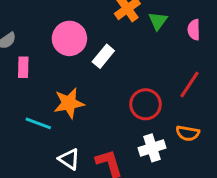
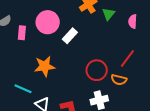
pink rectangle: (23, 67) -> (22, 33), moved
cyan line: (38, 123) -> (23, 89), moved
orange semicircle: (188, 133) -> (119, 80), moved

